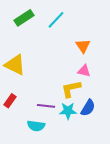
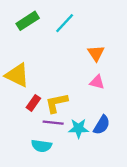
yellow L-shape: (71, 89) -> (57, 103), moved
red rectangle: (10, 101) -> (33, 103), moved

